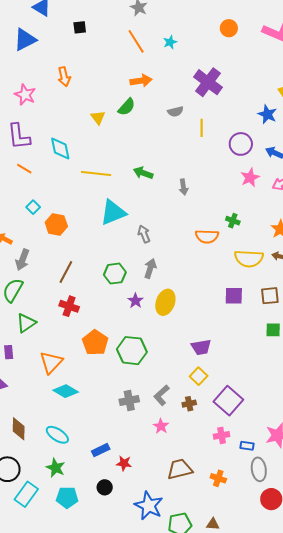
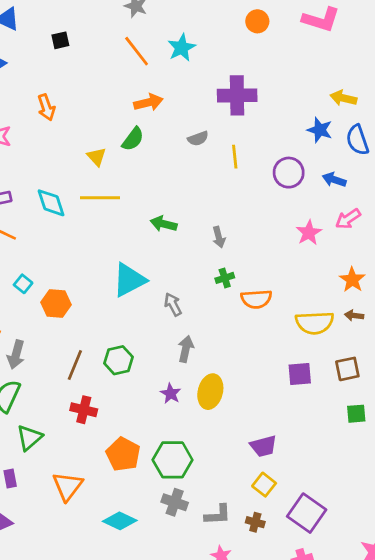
cyan star: (170, 42) -> (182, 48), size x1.5
purple cross: (208, 82) -> (237, 95), turned -32
yellow line: (96, 173) -> (100, 198), moved
pink star: (250, 178) -> (309, 233), moved
green cross: (233, 221) -> (225, 278), moved, turned -32
green hexagon: (115, 274) -> (119, 360), moved
cyan diamond: (66, 391) -> (120, 521), moved
gray L-shape: (162, 395) -> (218, 515), turned -135
gray cross: (129, 401) -> (175, 502), moved, turned 36
brown cross: (189, 404) -> (255, 522), turned 32

